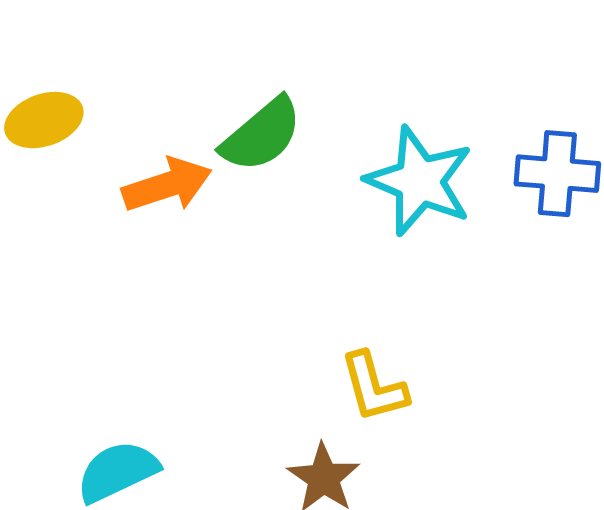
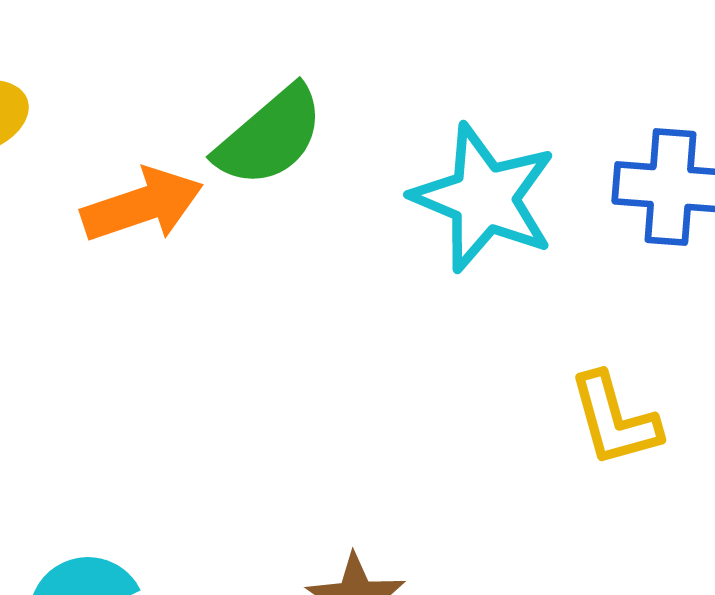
yellow L-shape: (374, 387) -> (614, 420), moved

